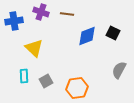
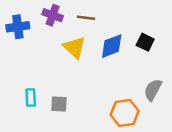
yellow triangle: (34, 48) -> (74, 47), moved
gray square: (46, 81) -> (59, 104), turned 32
orange hexagon: (77, 88) -> (125, 113), moved

